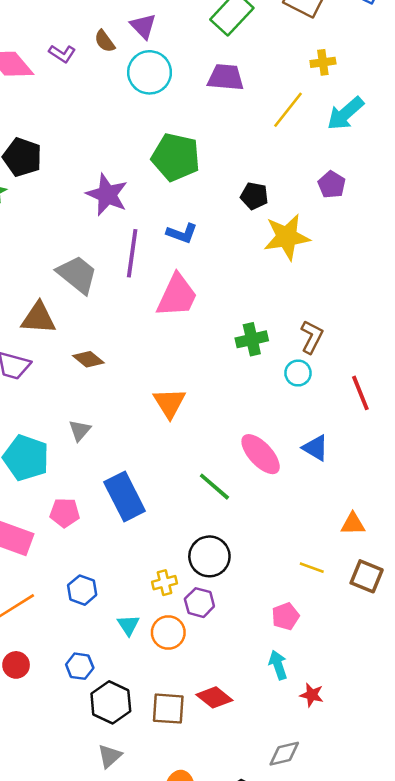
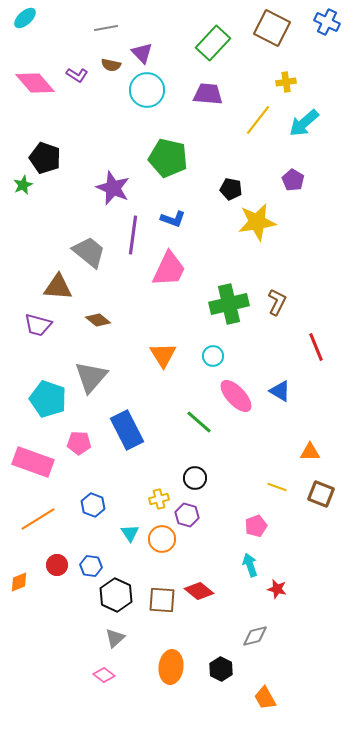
brown semicircle: (105, 41) -> (111, 65), turned -42
green cross: (252, 339) -> (229, 304), size x1.5
cyan circle: (298, 373) -> (213, 356), moved
gray triangle: (80, 430) -> (91, 377), size x1.8
black circle: (209, 556) -> (195, 478), size x0.7
red circle: (16, 665) -> (57, 565), moved

